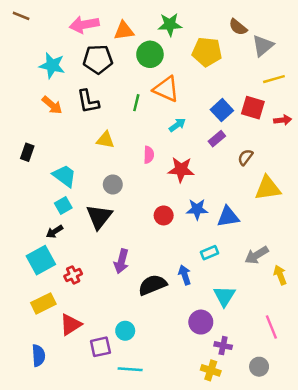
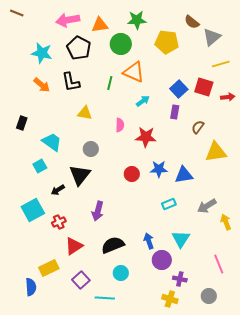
black pentagon: (98, 59) -> (79, 48), turned 30
purple rectangle: (217, 139) -> (175, 112), turned -40
cyan square: (63, 206) -> (40, 166), moved
black arrow: (55, 232) -> (58, 190), moved
blue arrow: (185, 275) -> (149, 241), moved
black semicircle: (152, 285) -> (113, 245), moved
yellow rectangle: (43, 303) -> (49, 268), moved
red triangle: (71, 325) -> (74, 246), moved
cyan circle: (125, 331) -> (121, 273), moved
purple square: (100, 347) -> (81, 280), turned -30

